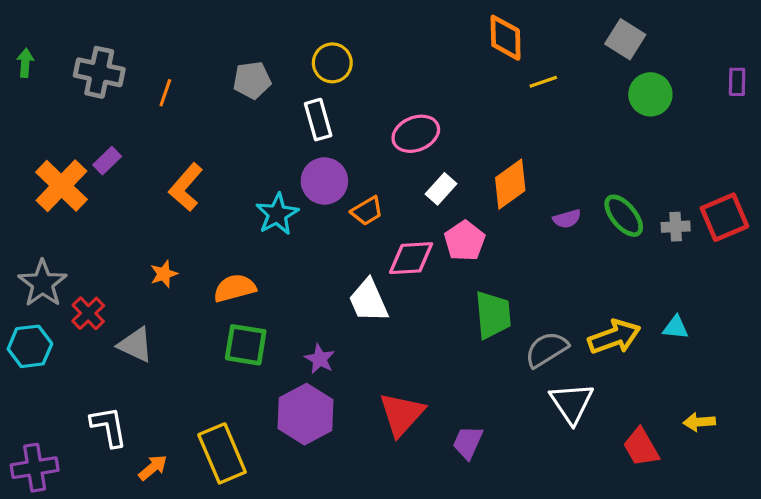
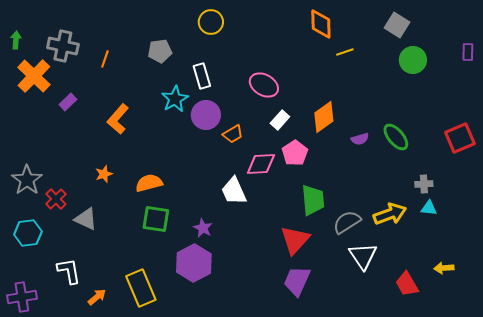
yellow circle: (332, 63) -> (211, 22), moved
pink ellipse: (416, 134) -> (264, 85), turned 52
orange cross: (61, 186) -> (34, 76), moved
cyan star: (277, 214) -> (175, 99), moved
gray cross: (676, 227) -> (424, 184), moved
cyan hexagon: (30, 346) -> (28, 233), moved
red triangle: (402, 414) -> (295, 240), moved
purple trapezoid: (468, 442) -> (297, 281), size x1.4

